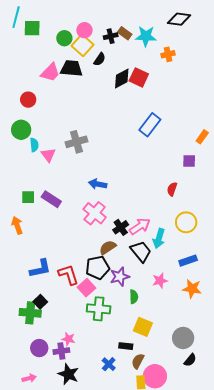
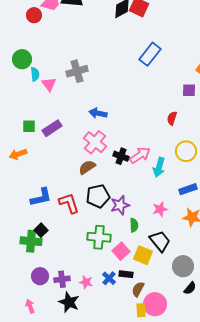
red circle: (28, 100) -> (34, 15), moved
purple rectangle: (51, 199) -> (52, 128), turned -66
orange arrow: (17, 225) -> (18, 154), turned -90
black cross: (121, 227) -> (121, 156), turned -35
brown semicircle: (108, 247) -> (87, 167), moved
black trapezoid: (141, 251) -> (160, 241), moved
pink square: (87, 288) -> (121, 251), moved
pink star: (68, 339) -> (86, 282), moved
blue cross: (109, 364) -> (109, 278), moved
pink arrow: (29, 378) -> (30, 306), turned -96

